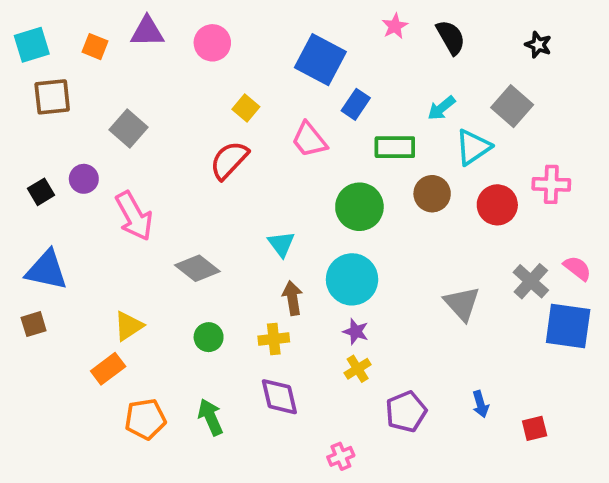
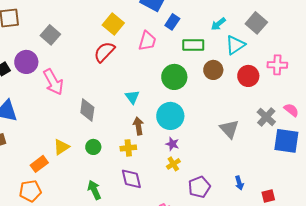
yellow square: (246, 108) -> (113, 24), size x1.5
pink trapezoid: (309, 140) -> (147, 41), turned -125
purple circle: (84, 179) -> (26, 62), size x1.5
gray diamond: (197, 268) -> (87, 110), turned 60
yellow triangle: (129, 326) -> (61, 147), moved
orange pentagon: (145, 419) -> (30, 191), moved

